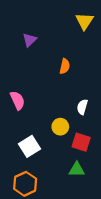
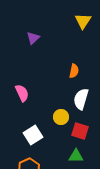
orange semicircle: (65, 66) -> (74, 71), moved
white semicircle: (82, 107) -> (81, 99), size x1.5

